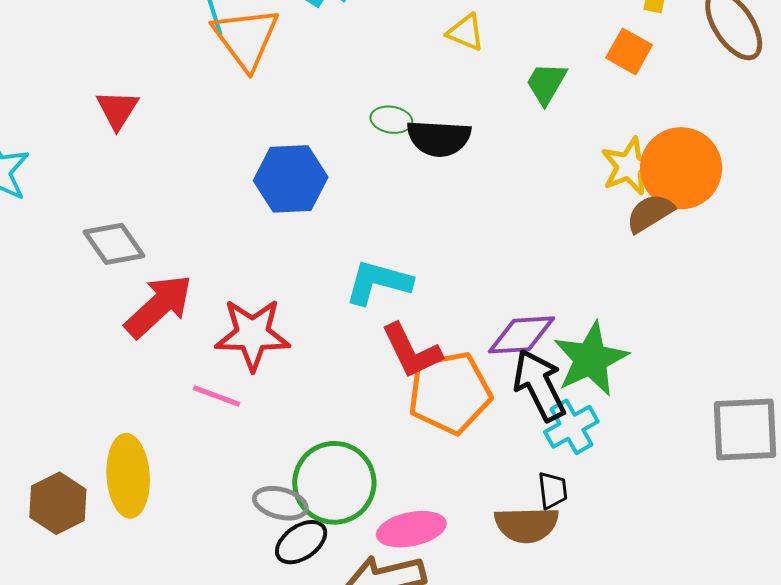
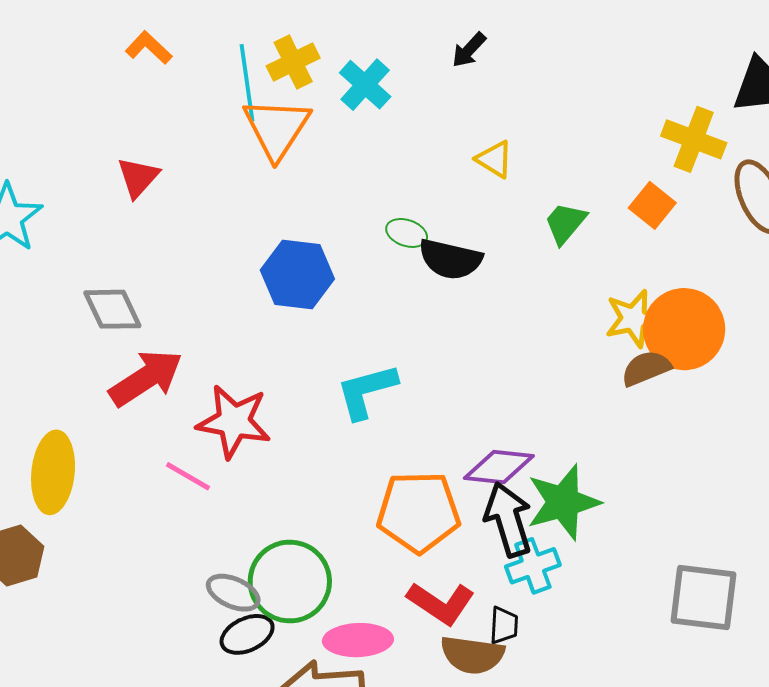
cyan L-shape: (378, 282) -> (367, 391), turned -40
red L-shape: (411, 351) -> (441, 603), moved, turned -40
yellow ellipse: (128, 476) -> (53, 472), moved

